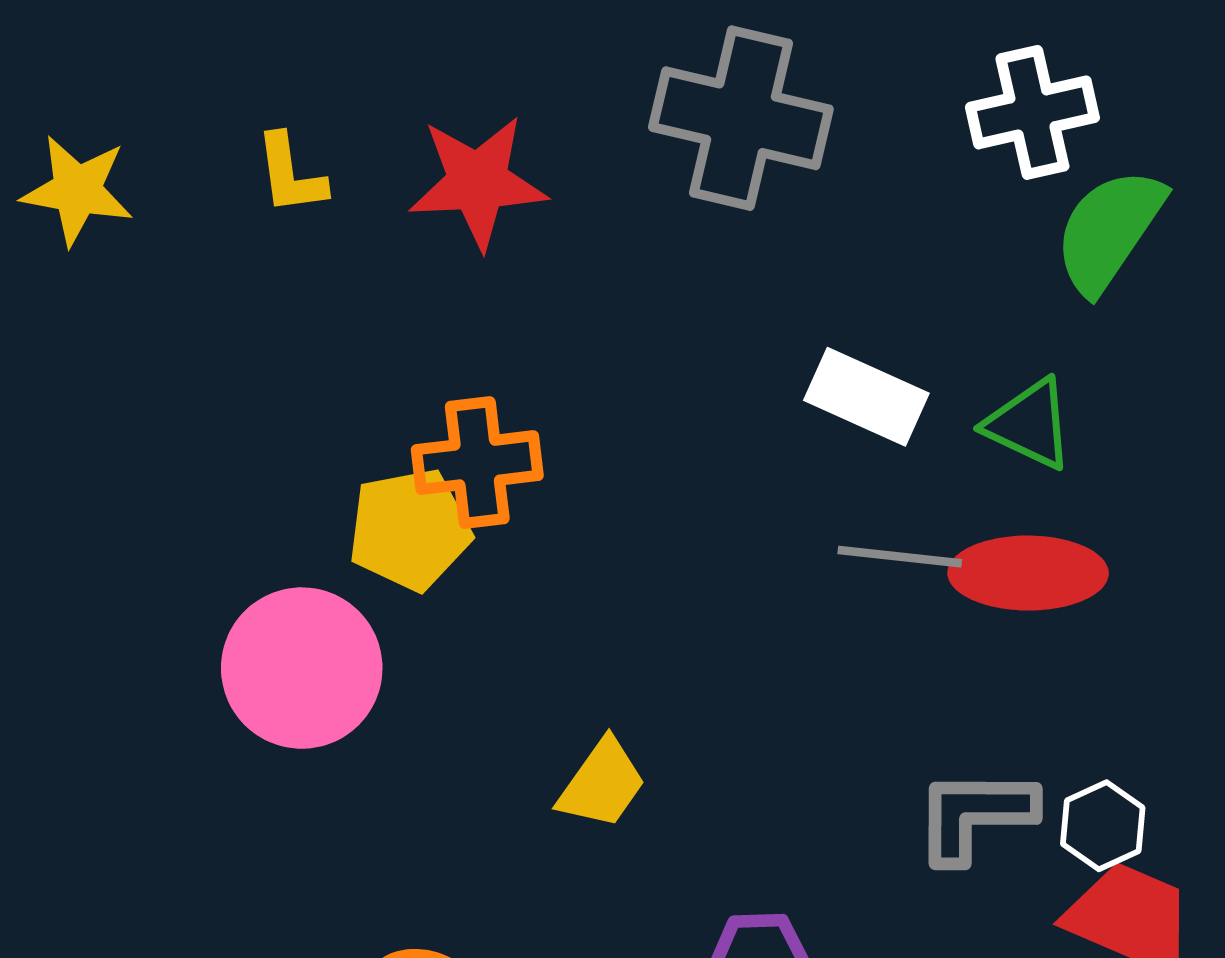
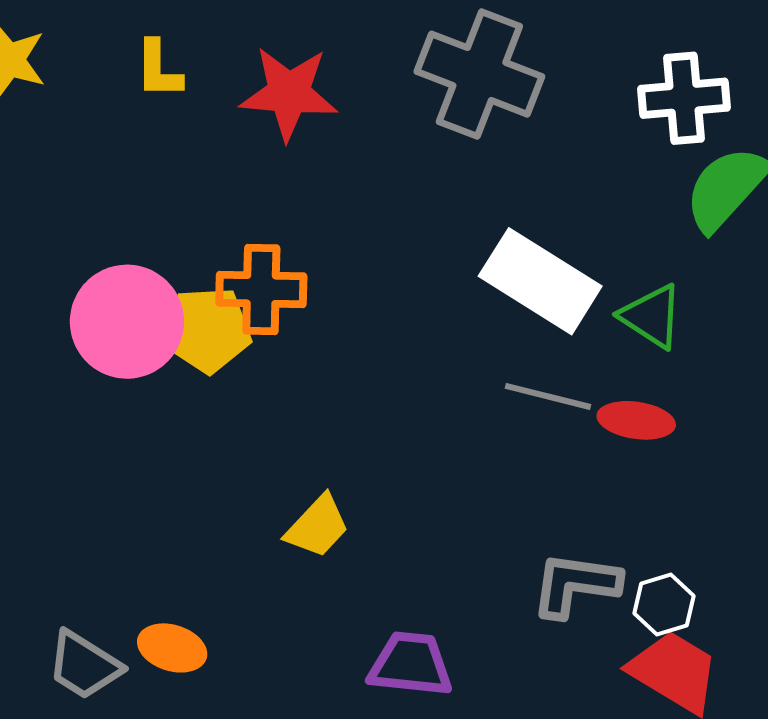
white rectangle: (866, 397) -> (540, 281), size x1.4
red ellipse: (1028, 573) -> (636, 420), size x0.7
pink circle: (302, 668) -> (127, 322), moved

